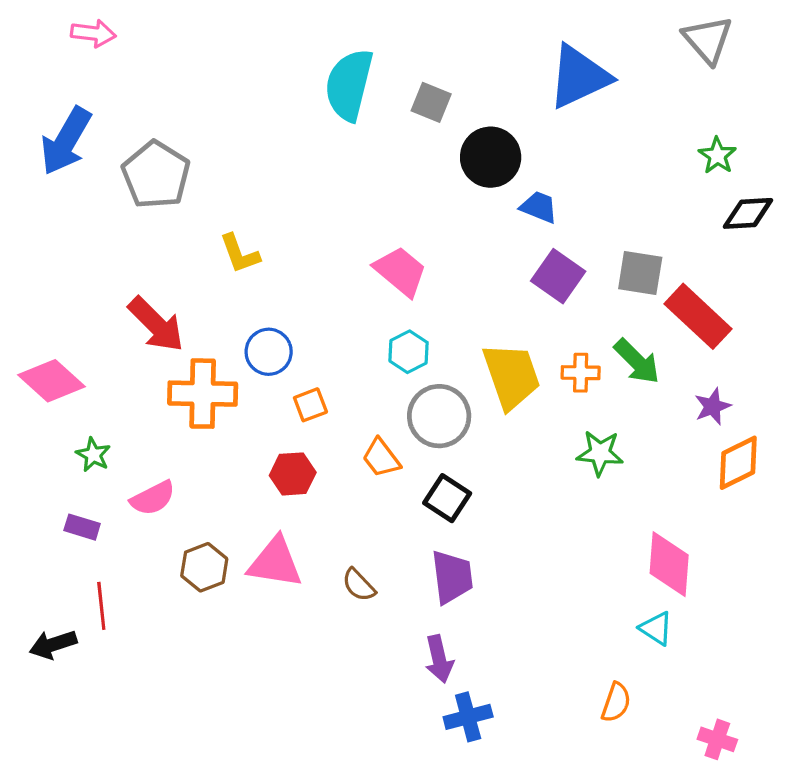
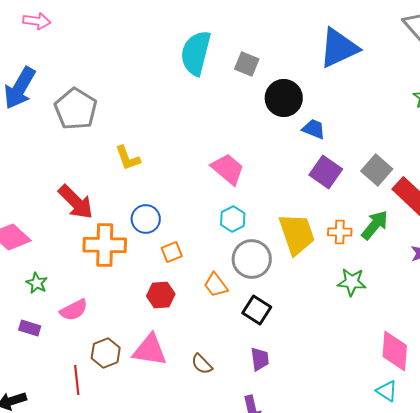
gray square: (640, 273) -> (377, 170), turned 32
green arrow: (637, 361) -> (375, 225), turned -96
purple trapezoid: (452, 577) -> (260, 359), size x0.7
red line: (101, 606) -> (77, 380), moved

